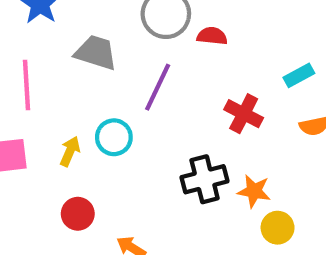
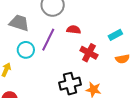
red semicircle: (212, 36) -> (74, 30), moved
cyan circle: (114, 137) -> (26, 50), moved

